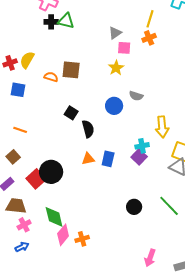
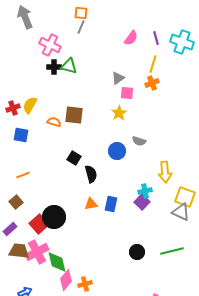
orange line: (20, 130) -> (23, 175), turned -40
green line: (169, 206) -> (172, 251), turned -60
pink cross: (24, 225) -> (37, 252), moved, size x1.6

